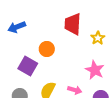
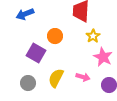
yellow star: (98, 38) -> (93, 36), moved

